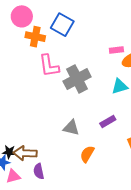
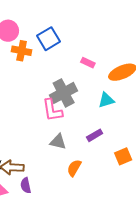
blue square: (62, 25) -> (49, 39), turned 30
pink rectangle: (116, 50) -> (88, 63), moved, turned 32
pink L-shape: (49, 66) -> (52, 110), moved

